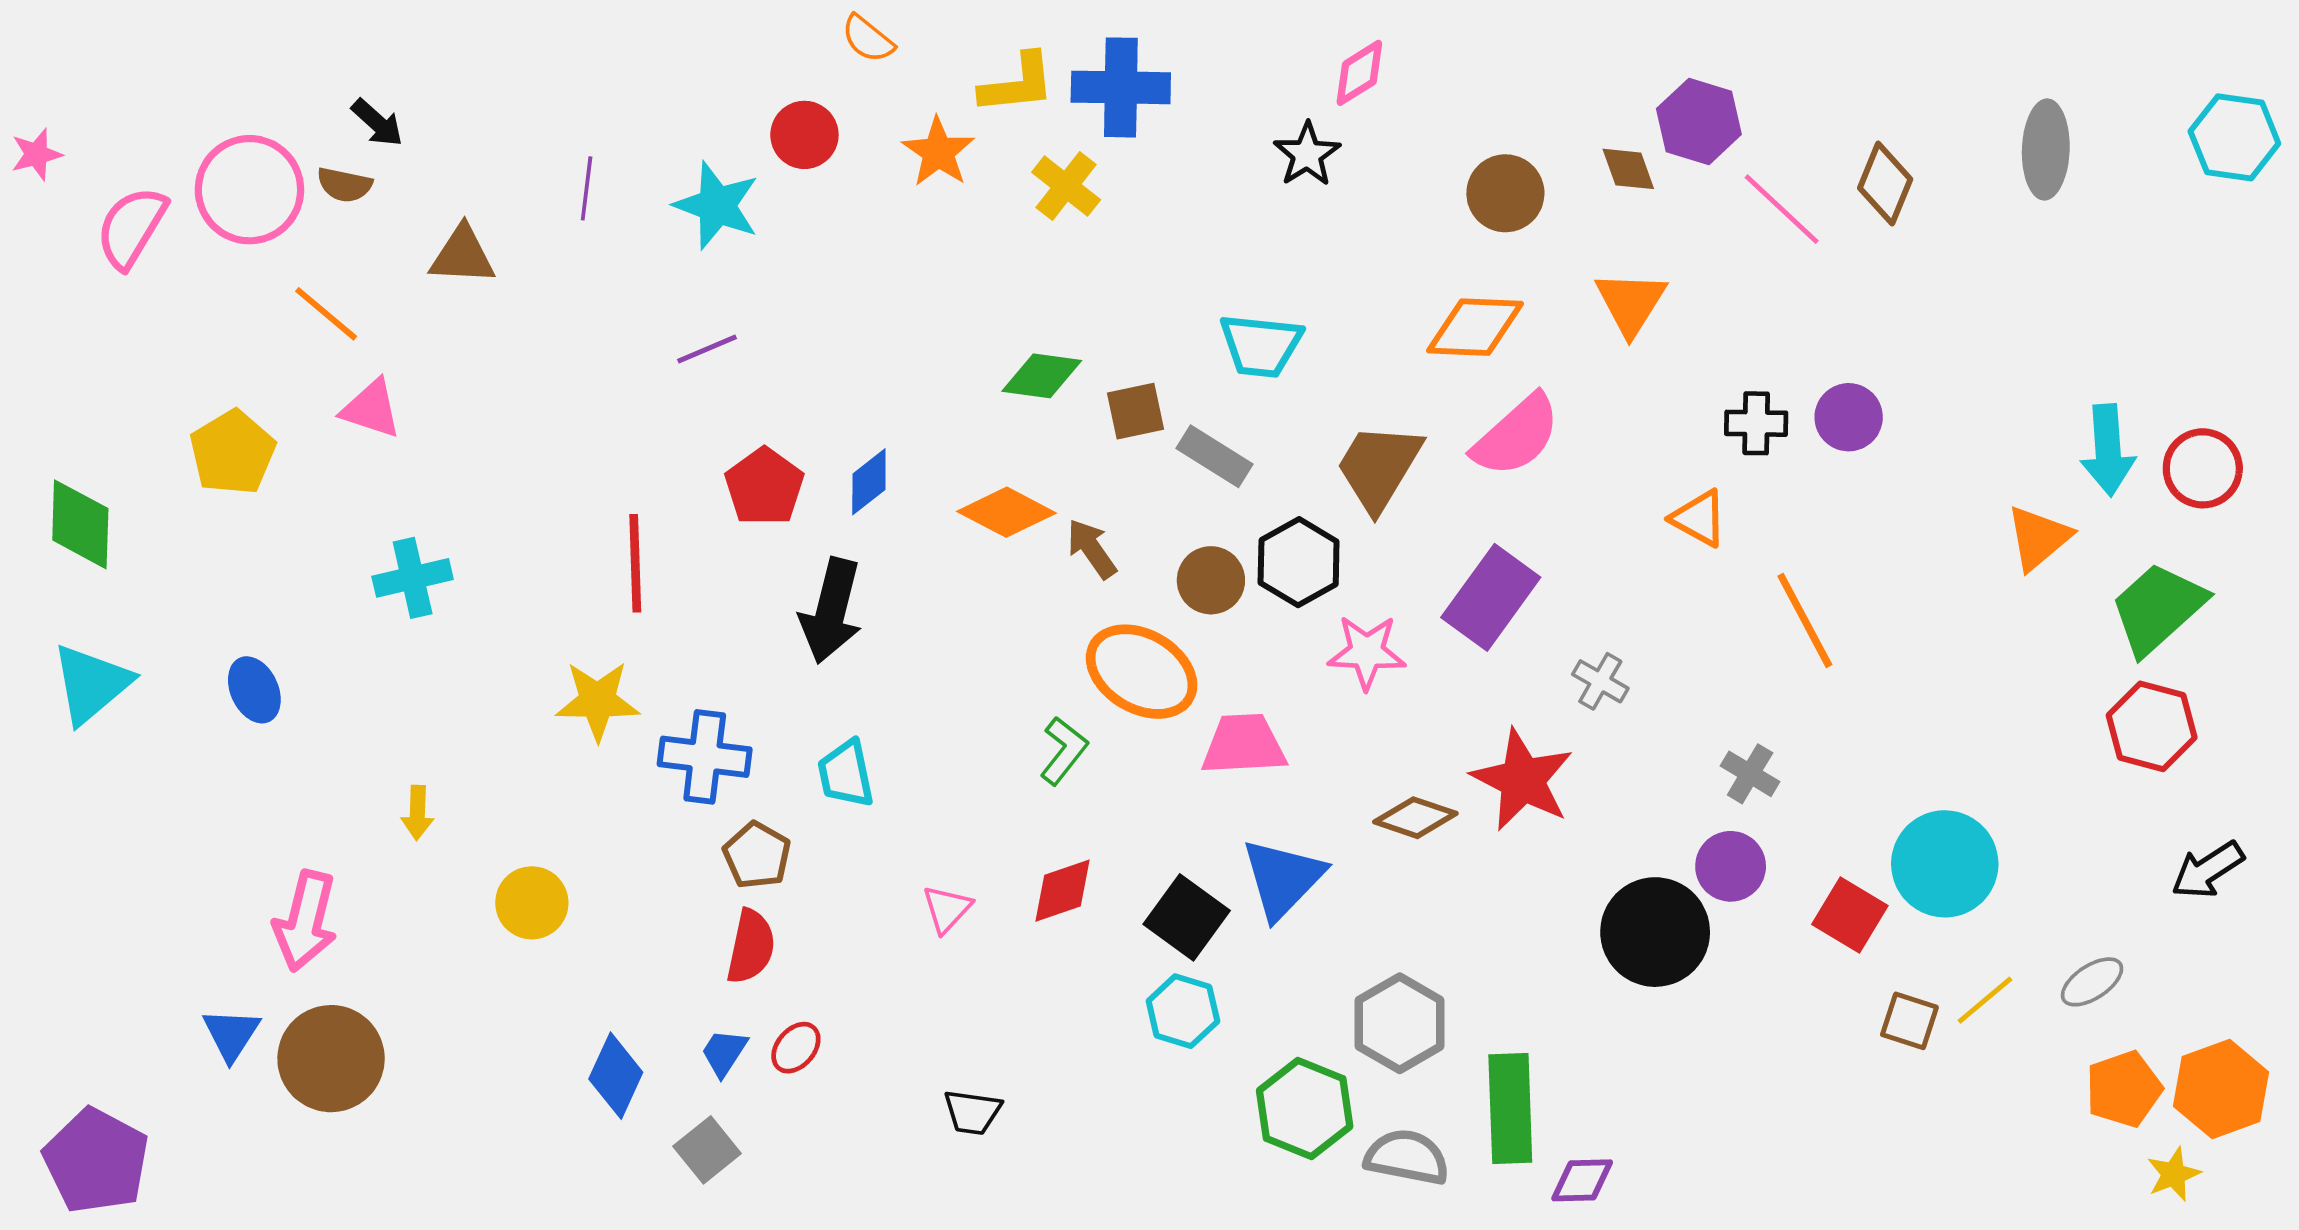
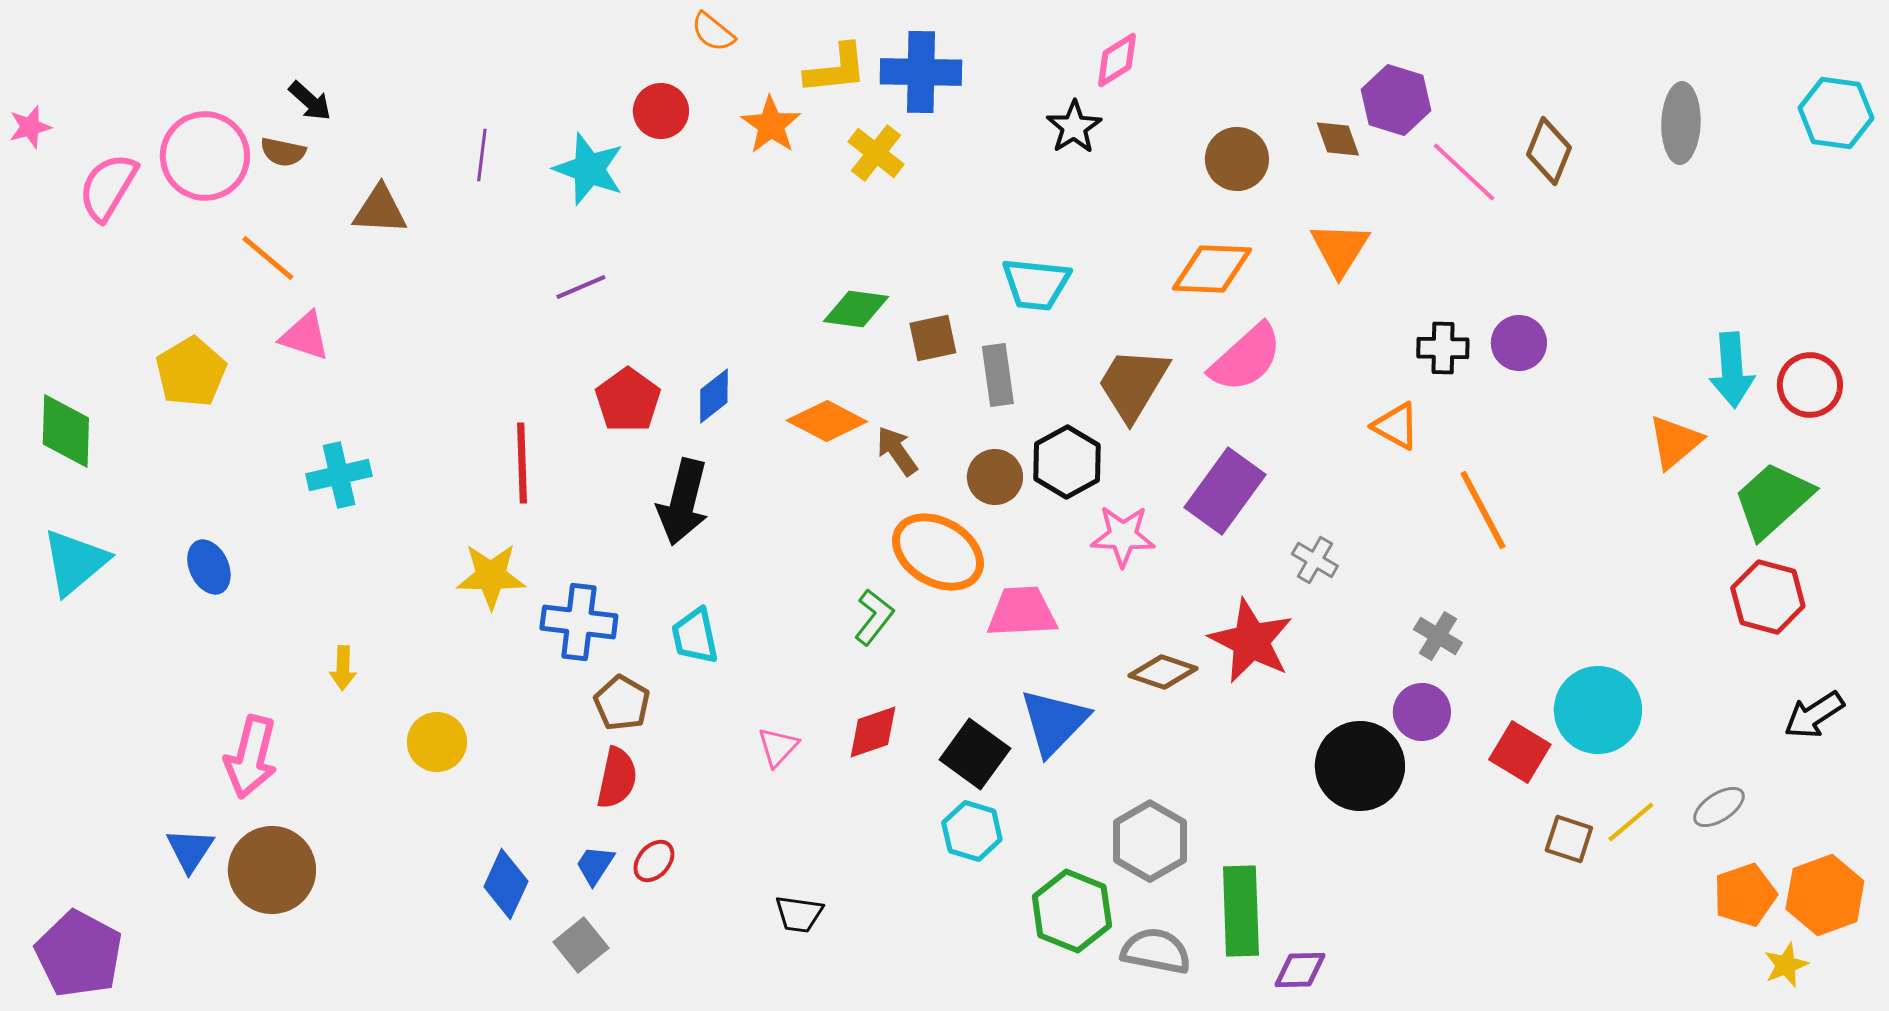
gray rectangle: (1215, 456) -> (998, 375), turned 50

